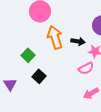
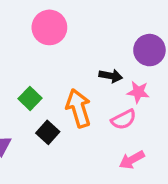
orange arrow: (55, 37) -> (78, 108), moved

